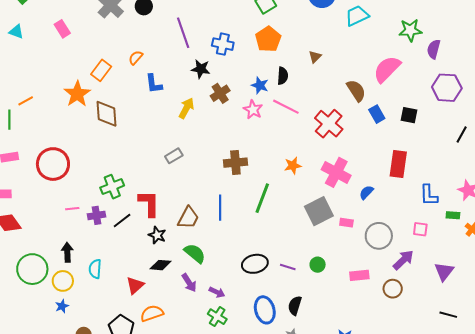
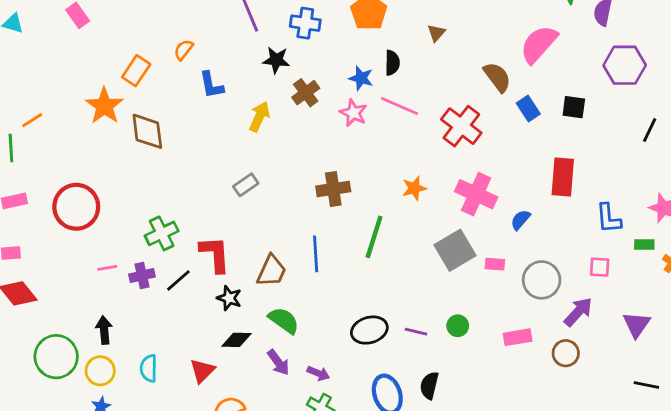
cyan semicircle: (95, 269) -> (149, 368), moved

